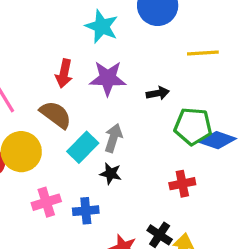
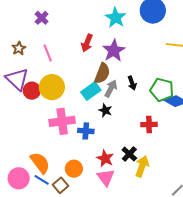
purple star: (108, 78) -> (114, 51), turned 30
black arrow: (158, 93) -> (132, 83), moved, turned 72
brown semicircle: (56, 115) -> (102, 73), moved, turned 65
pink cross: (46, 202) -> (62, 121), size x1.4

